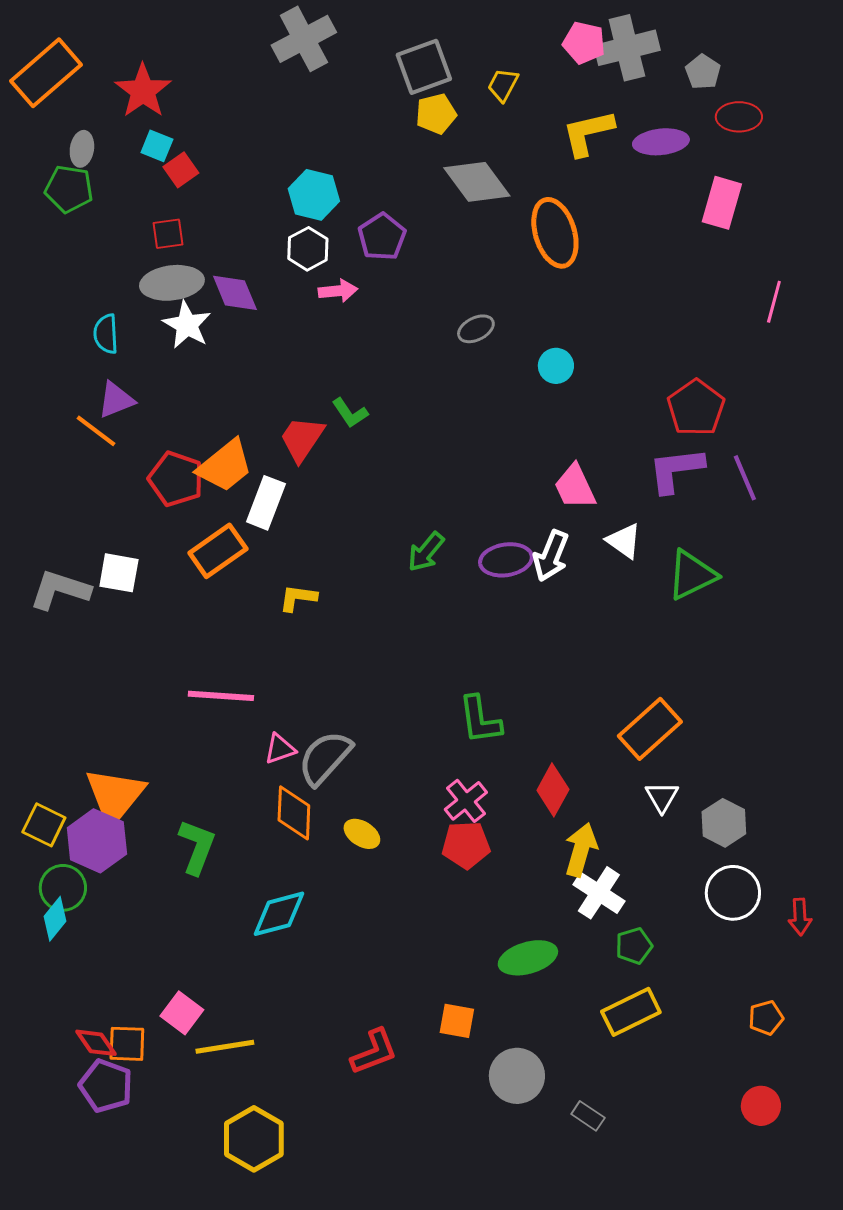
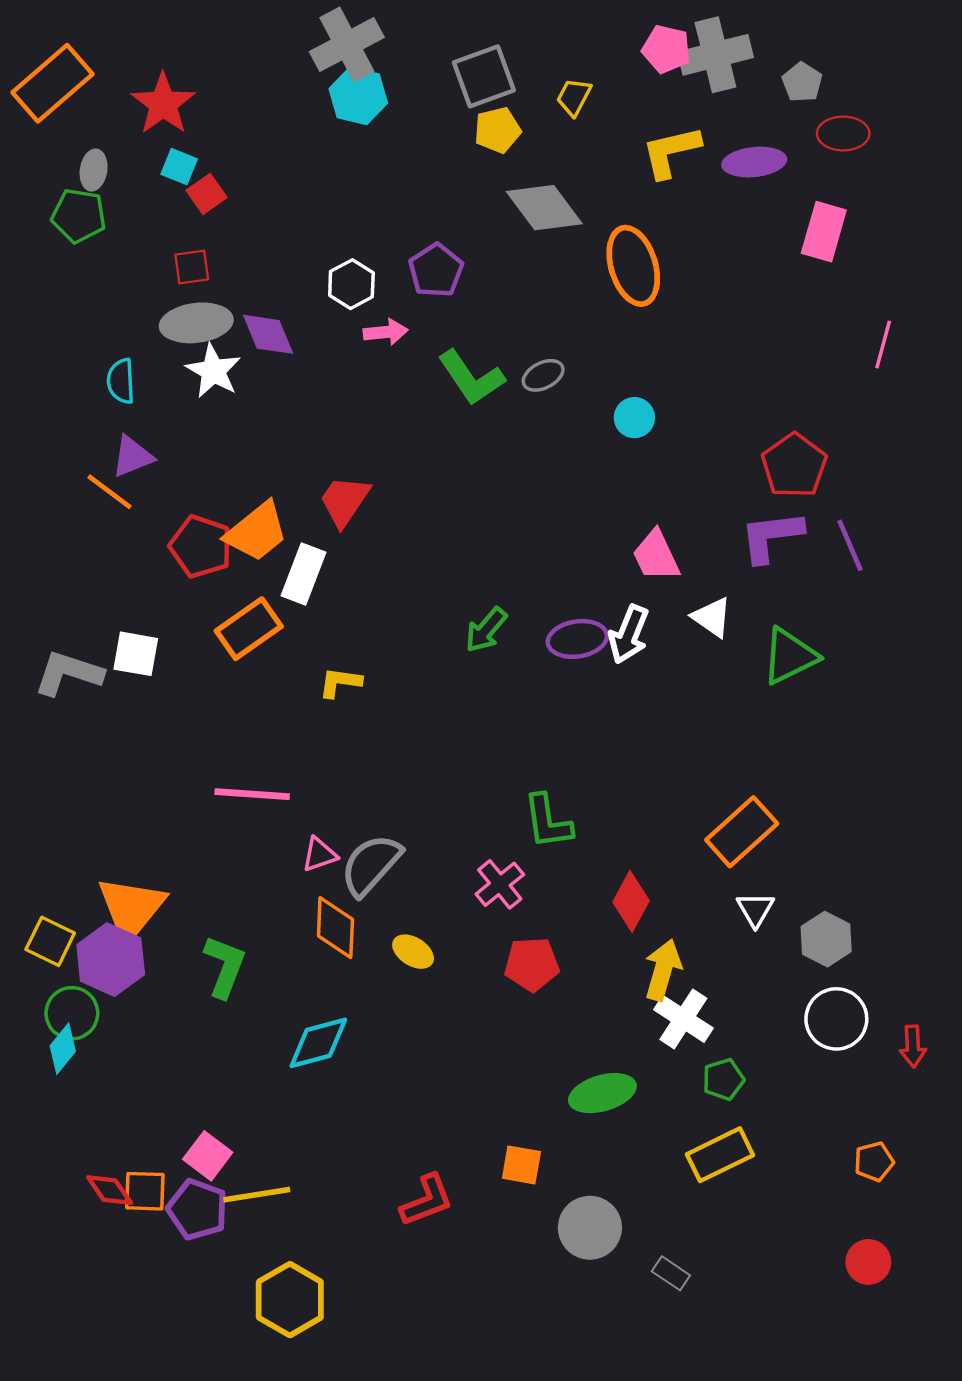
cyan hexagon: (314, 195) -> (358, 96), moved
green L-shape: (350, 413) -> (471, 378), moved, size x1.6
pink cross: (466, 801) -> (500, 884), moved
purple pentagon: (106, 1086) -> (197, 1209), moved

